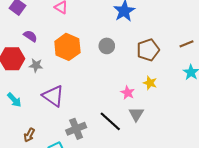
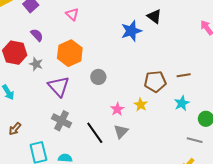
gray circle: (107, 46) -> (98, 77), moved
brown pentagon: (148, 50) -> (155, 82), moved
purple triangle: (53, 96) -> (59, 86), moved
gray cross: (76, 129) -> (61, 121), moved, turned 36

